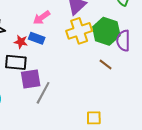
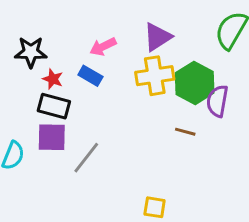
red star: (21, 42) -> (53, 79), moved
brown line: (106, 64) -> (185, 132), turned -32
purple square: (31, 79) -> (52, 137), moved

